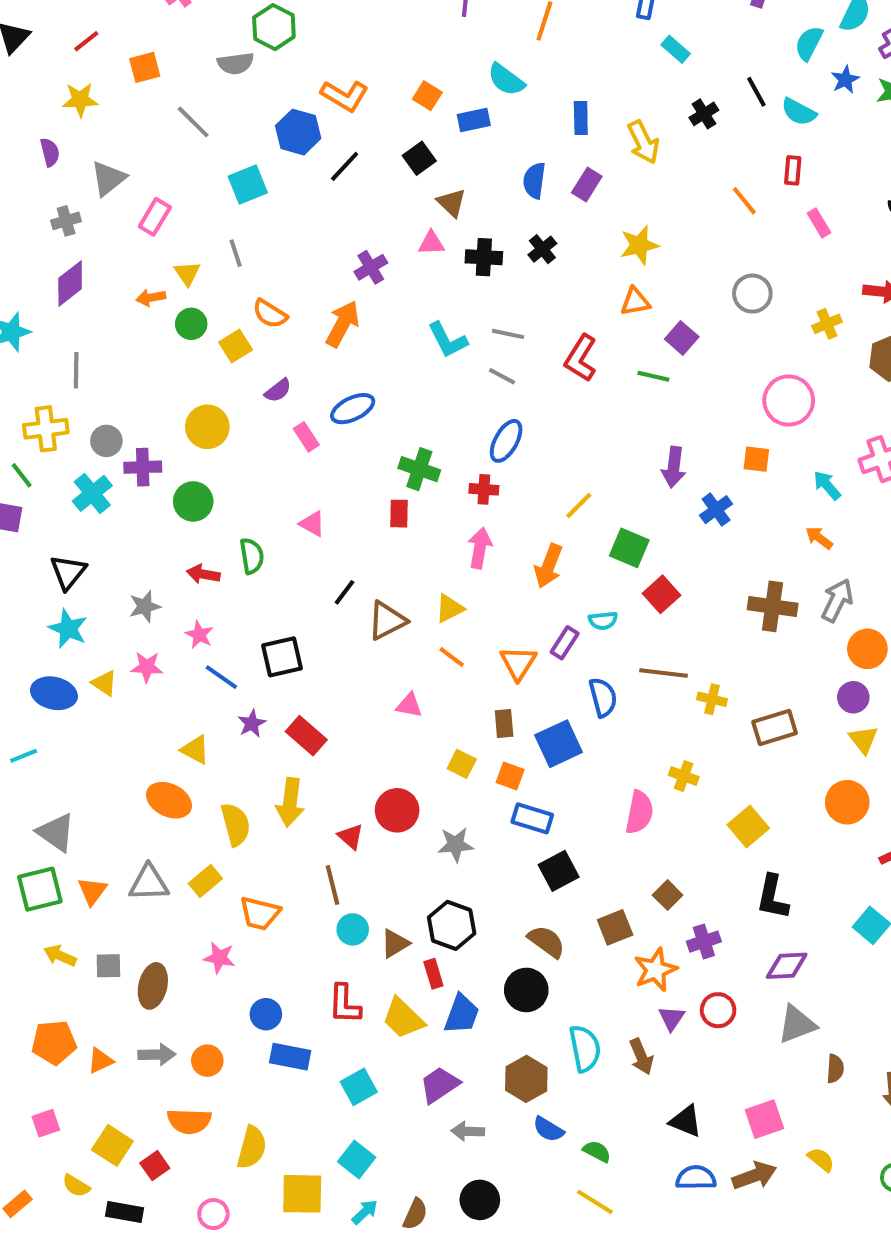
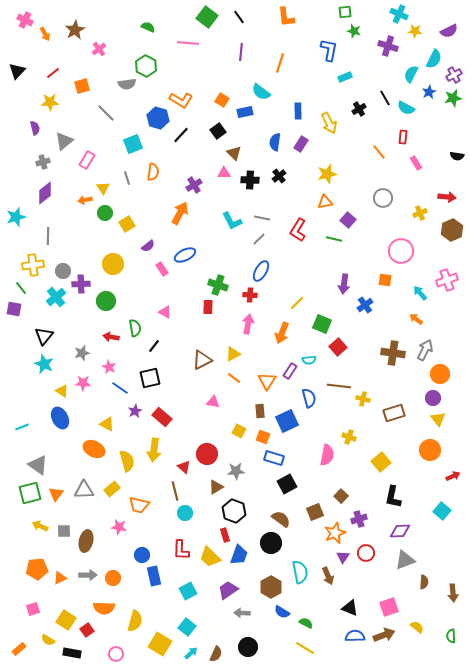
cyan rectangle: (676, 49) -> (345, 77), turned -64
orange semicircle: (270, 314) -> (153, 172), moved, turned -114
gray line: (502, 376) -> (259, 239), turned -72
black line: (345, 592) -> (154, 346), moved
blue ellipse: (54, 693) -> (60, 418), moved, turned 50
brown triangle: (395, 944) -> (216, 487), moved
blue rectangle: (290, 1057) -> (154, 576), turned 66
yellow square: (302, 1194) -> (160, 644), turned 30

